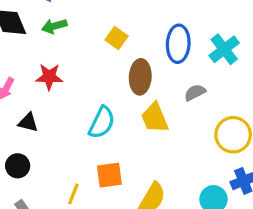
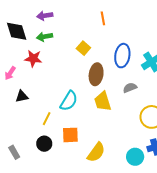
red star: (49, 77) -> (33, 58), moved
black triangle: (28, 123) -> (22, 96), turned -32
black circle: (18, 166) -> (44, 144), moved
yellow line: (73, 194) -> (47, 119), moved

